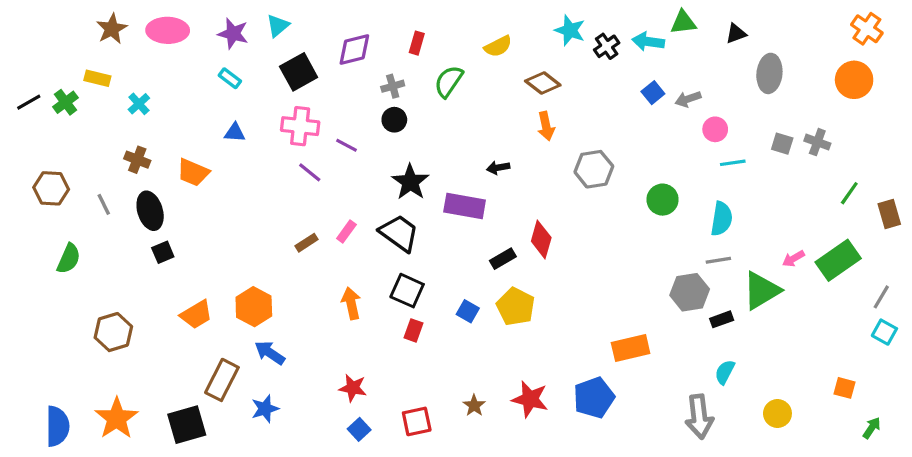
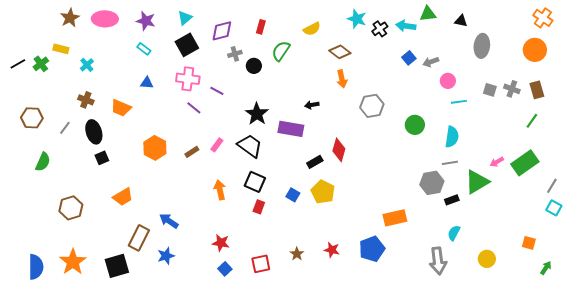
cyan triangle: (278, 26) -> (185, 18), moved
black triangle: (736, 34) -> (461, 21), turned 32
gray cross: (393, 86) -> (235, 54), moved
black circle: (394, 120) -> (254, 66), moved
gray line: (104, 204) -> (65, 128), turned 64
brown rectangle: (889, 214) -> (537, 90), moved
orange hexagon: (254, 307) -> (155, 148), moved
red star: (530, 399) -> (332, 250), size x0.7

